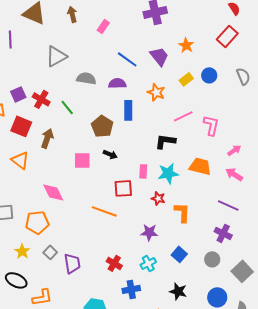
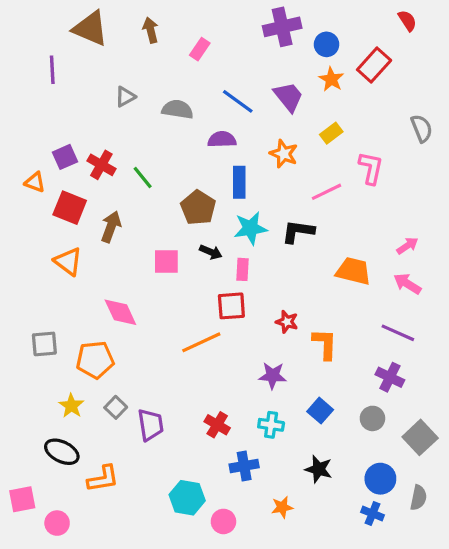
red rectangle: (227, 36) -> (374, 65), moved
gray triangle: (56, 56) -> (125, 97), size x0.6
blue circle: (209, 75) -> (327, 44), moved
gray semicircle: (86, 78) -> (178, 109), moved
pink L-shape: (211, 125) -> (371, 168), moved
pink rectangle: (143, 171) -> (243, 269), moved
cyan star: (168, 173) -> (250, 228), moved
orange line: (104, 211) -> (201, 342), turned -45
cyan cross: (148, 263) -> (271, 425), turned 35

